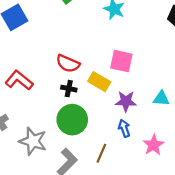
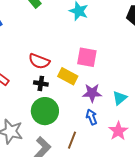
cyan triangle: (161, 98) -> (120, 98), moved, turned -42

